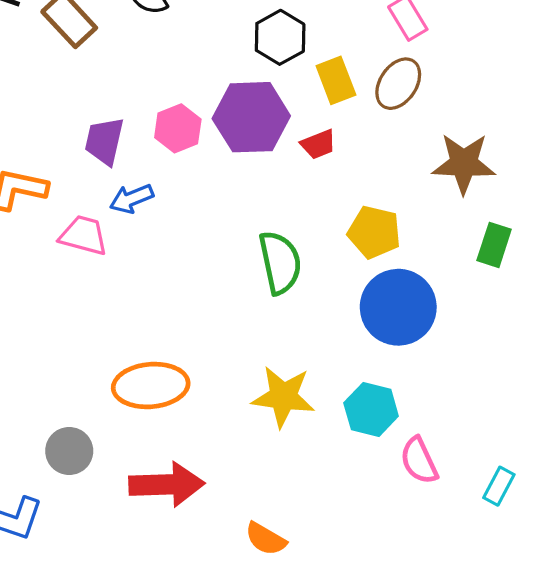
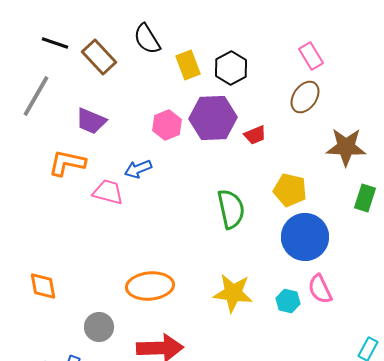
yellow rectangle: (336, 80) -> (188, 65), moved
purple trapezoid: (104, 141) -> (91, 121), moved, turned -80
cyan hexagon: (371, 409) -> (288, 301), size x0.7
pink semicircle: (419, 461) -> (320, 289), moved

